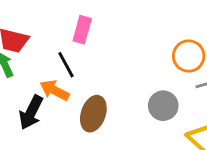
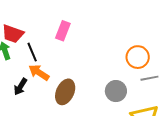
black line: (66, 65) -> (32, 52), moved
black arrow: (31, 112) -> (20, 87), size x0.7

